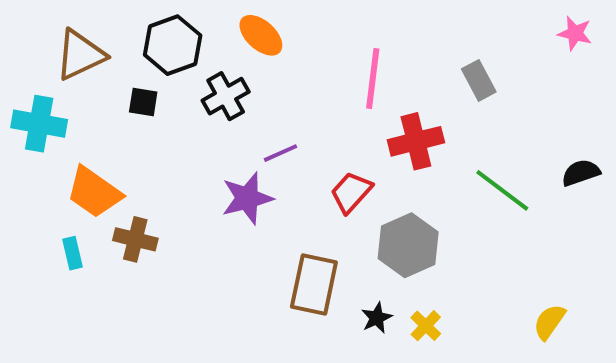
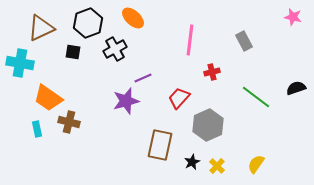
red cross: (416, 141) -> (212, 72), size x0.6
yellow semicircle: (549, 322) -> (256, 164), moved

